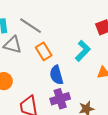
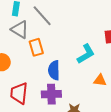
orange rectangle: (44, 51) -> (36, 47), moved

